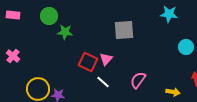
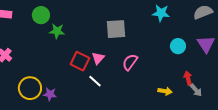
pink semicircle: (138, 80) -> (130, 62), moved

